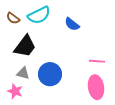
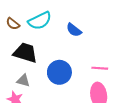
black trapezoid: (25, 46) -> (25, 53), turned -110
blue circle: (50, 74) -> (59, 72), moved

